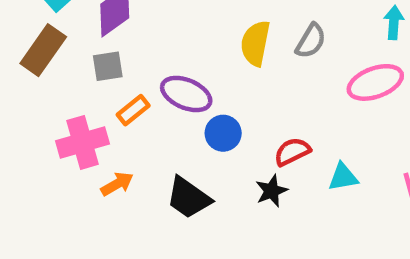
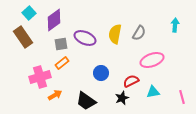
brown rectangle: (43, 50) -> (23, 37), turned -70
gray square: (108, 66) -> (61, 44), moved
pink ellipse: (375, 82) -> (152, 60), moved
purple ellipse: (186, 94) -> (85, 38), moved

